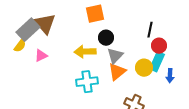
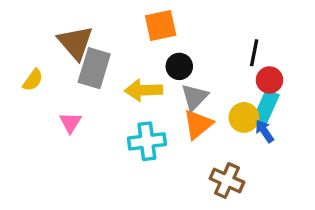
gray rectangle: (28, 30) -> (94, 68), moved, turned -30
pink triangle: (41, 56) -> (70, 123), moved, turned -32
blue arrow: (170, 76) -> (264, 131), moved, turned 144

